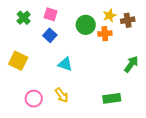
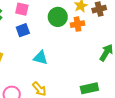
blue square: (50, 35) -> (23, 30), turned 32

